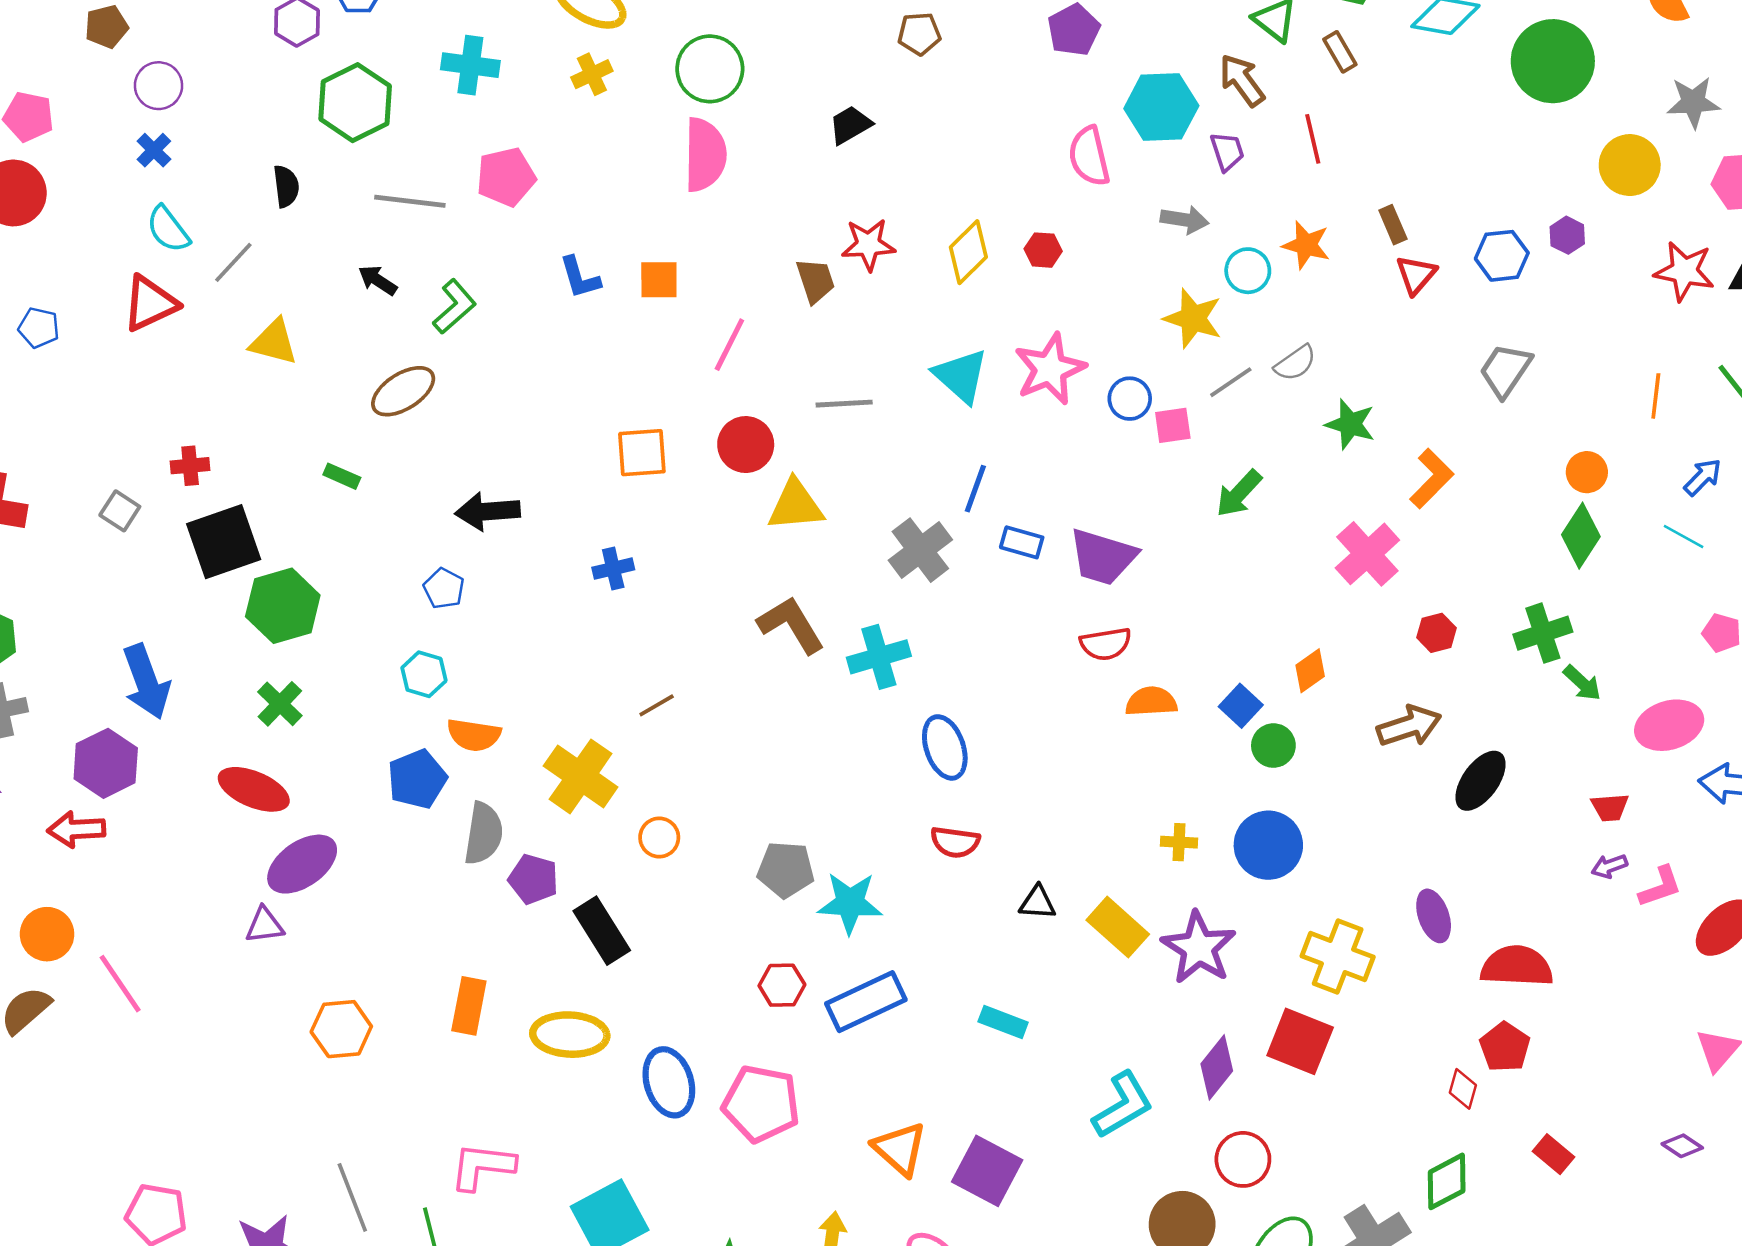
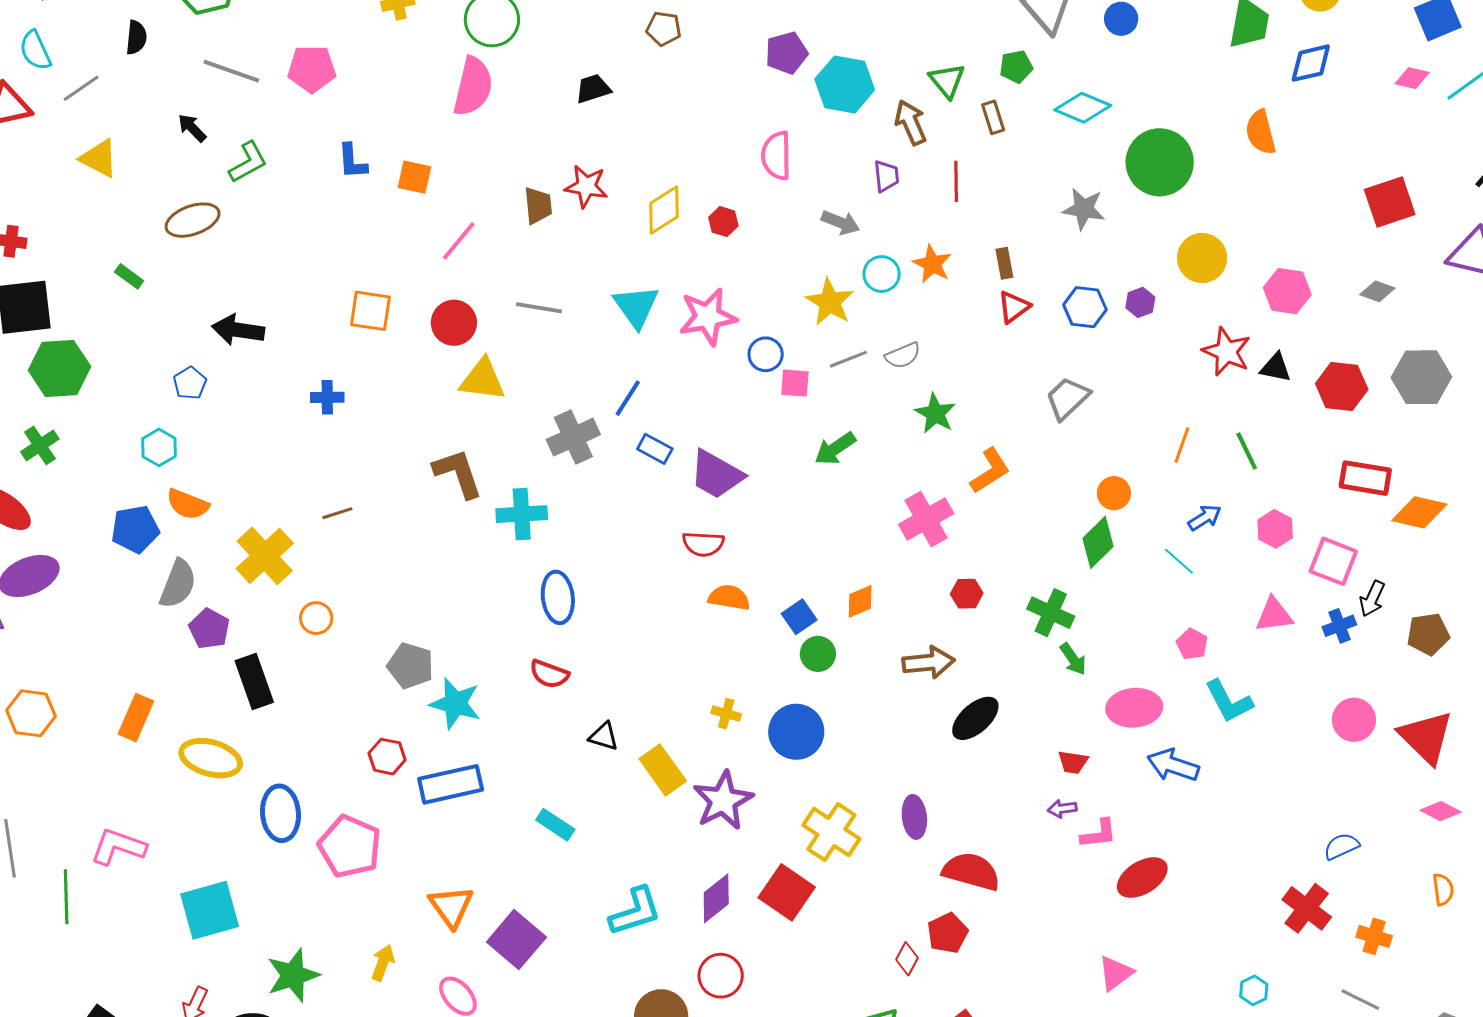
gray star: (1693, 102) -> (1084, 209), moved
cyan hexagon: (1161, 107) -> (845, 84), moved
green cross: (1543, 633) -> (1051, 613), turned 30

